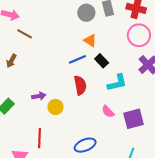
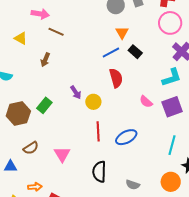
orange triangle: (90, 41) -> (122, 33), turned 32
cyan L-shape: (117, 83) -> (172, 77), moved
purple arrow: (39, 96) -> (76, 92), turned 72
red line: (40, 138) -> (98, 131), moved

